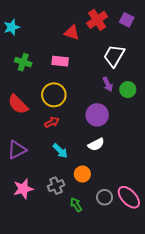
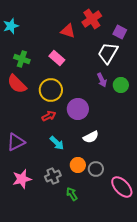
purple square: (127, 20) -> (120, 32), moved
pink rectangle: (60, 61) -> (57, 58), turned 35
red semicircle: (18, 104) -> (17, 84), moved
purple circle: (97, 115) -> (78, 109), moved
gray circle: (105, 197) -> (96, 169), moved

